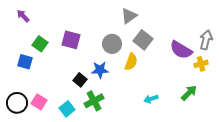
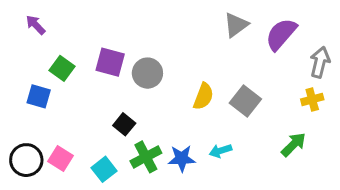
gray triangle: (129, 16) -> (236, 25), moved
gray square: (143, 40) -> (245, 101), moved
gray circle: (112, 44) -> (147, 73), moved
purple semicircle: (181, 50) -> (281, 34), moved, turned 100
blue star: (100, 70) -> (182, 158), moved
cyan arrow: (151, 99) -> (220, 151), moved

